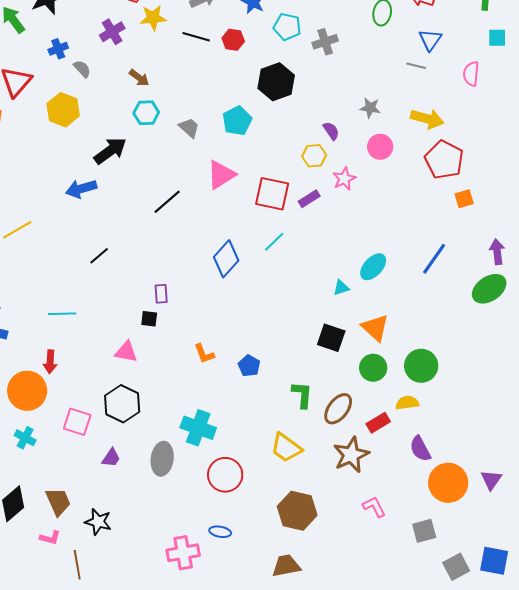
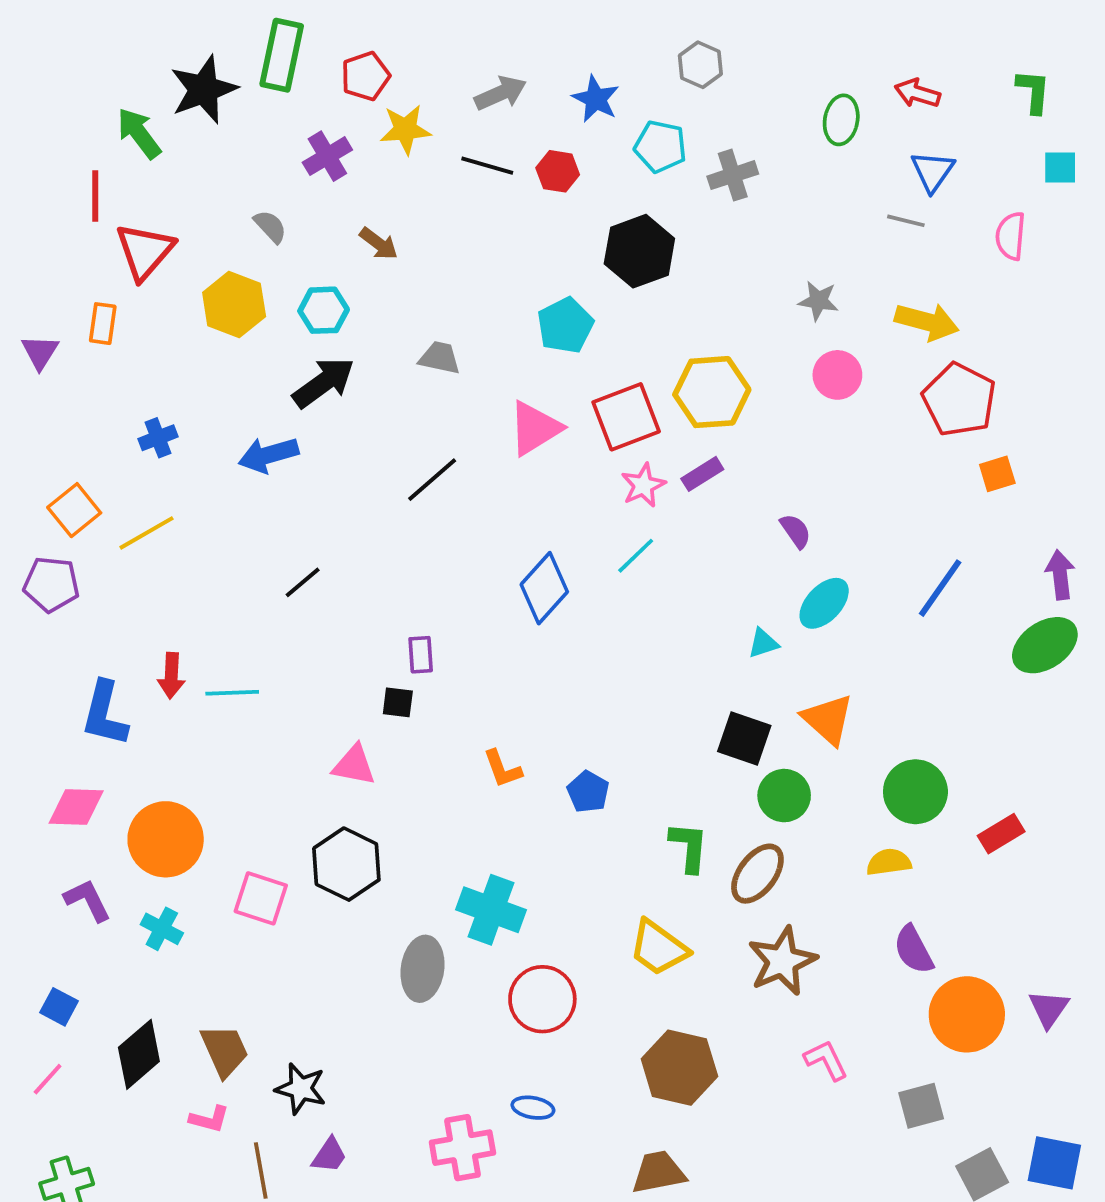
blue cross: (58, 49) -> (158, 438), moved
cyan hexagon: (146, 113) -> (324, 310), moved
gray trapezoid: (189, 128) -> (440, 358), moved, turned -30
purple semicircle: (331, 131) -> (796, 531), moved
yellow hexagon: (314, 156) -> (712, 392), size x1.6
pink star: (344, 179) -> (643, 485), moved
red square: (272, 194) -> (626, 417), moved, turned -33
red arrow: (50, 362) -> (171, 676), moved
green circle: (373, 368) -> (784, 796), moved
red rectangle: (378, 423) -> (1001, 834), moved
purple trapezoid: (111, 458) -> (329, 1155), moved

